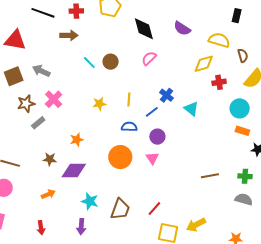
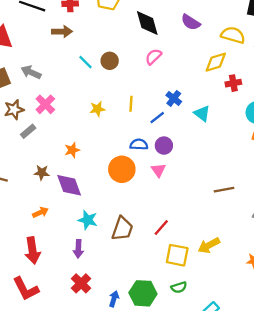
blue semicircle: (129, 127) -> (139, 144), moved
purple diamond: (74, 171) -> (69, 185), turned 70
red arrow: (41, 228) -> (32, 251), size x1.6

